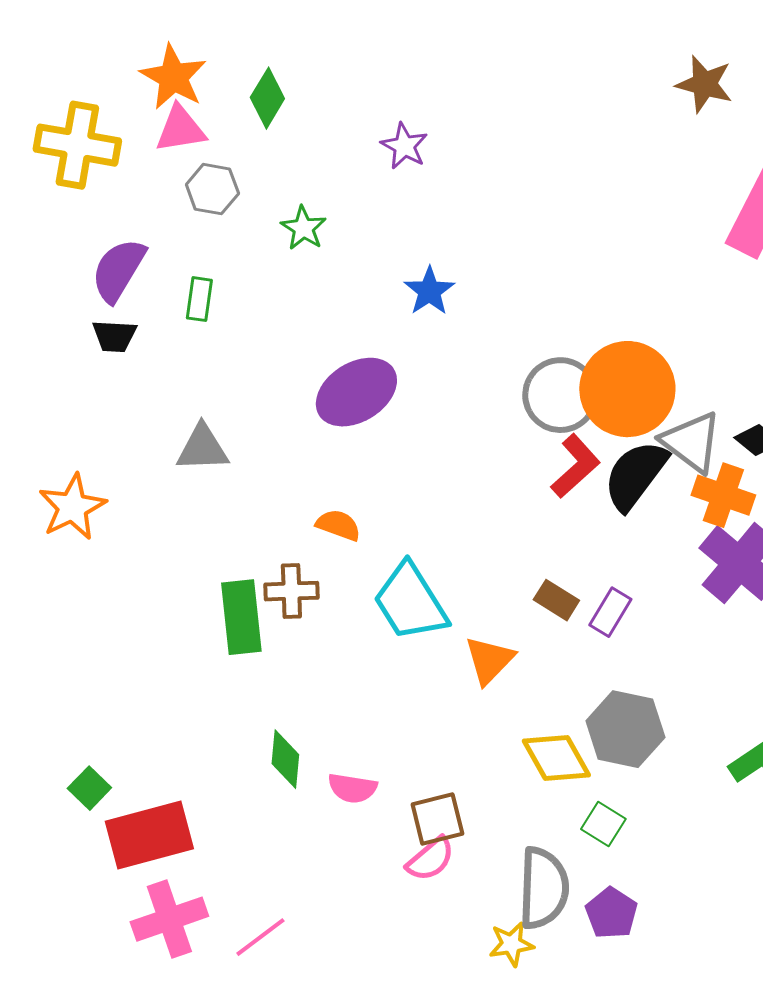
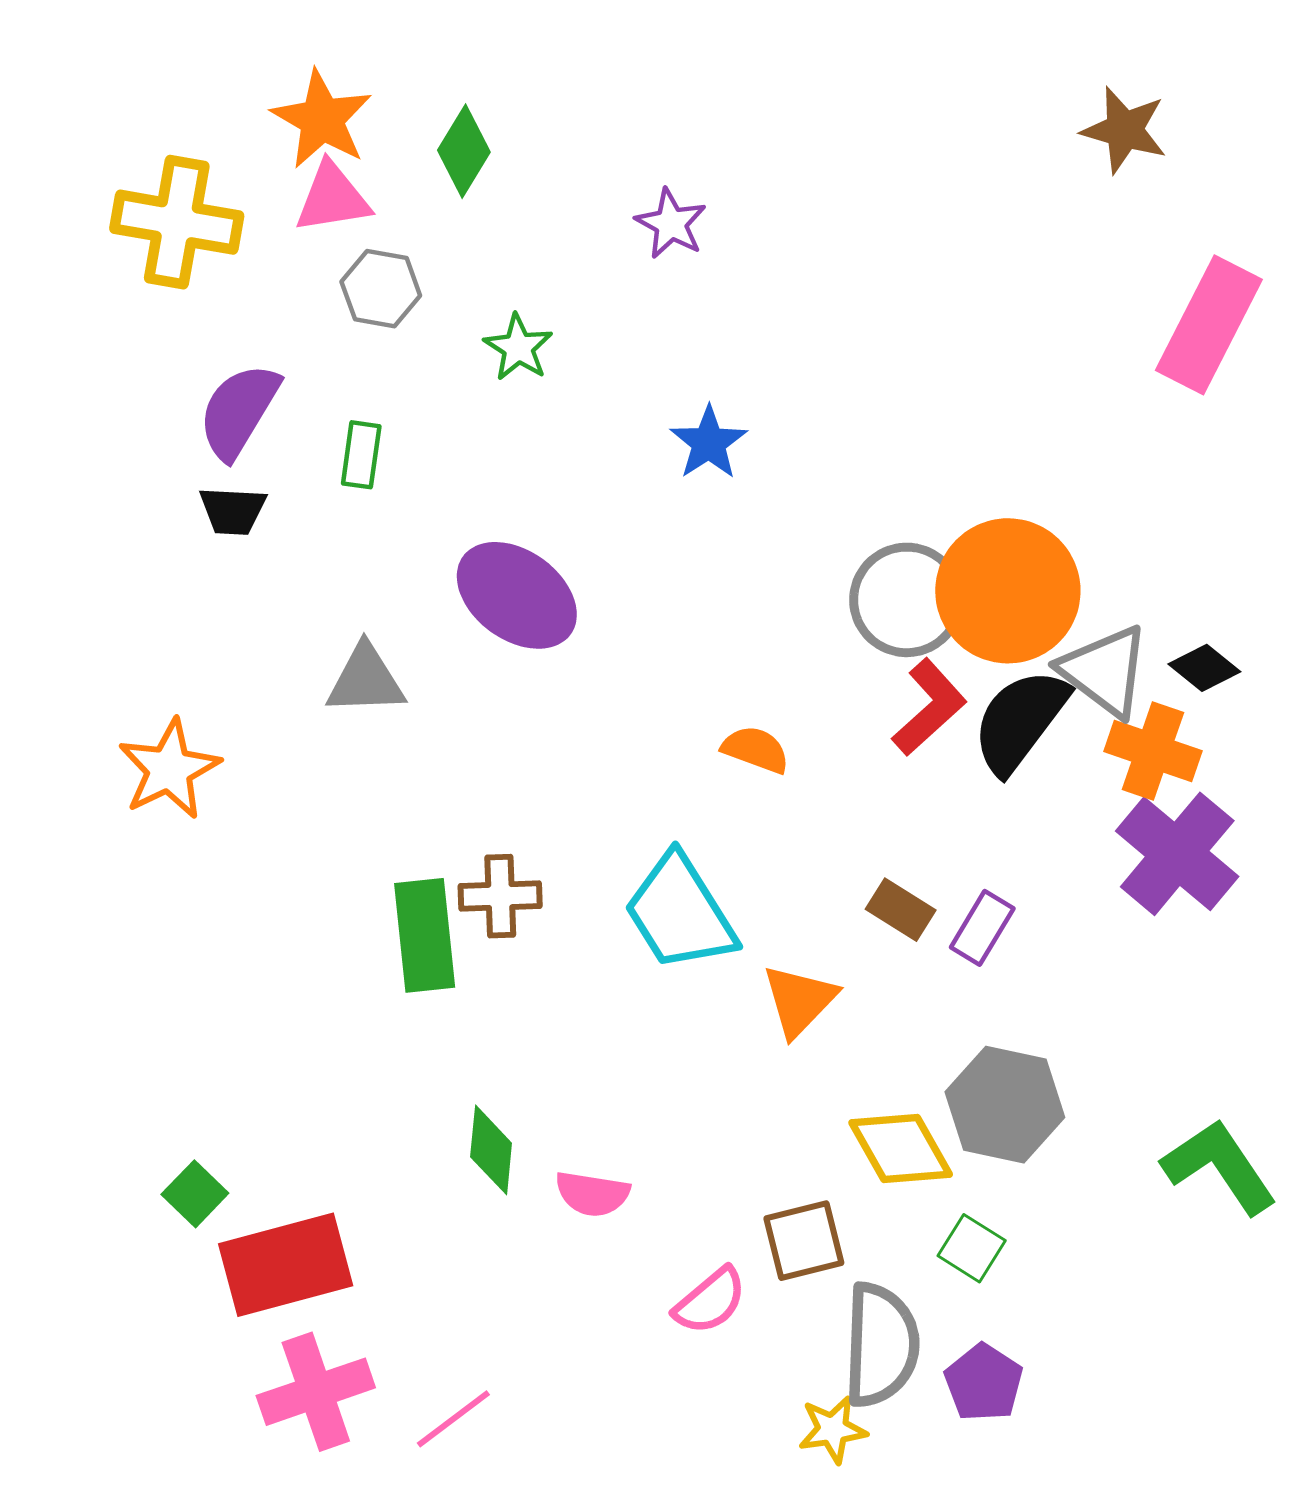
purple ellipse: (356, 392) -> (517, 595), moved, turned 68
orange semicircle: (338, 525) -> (756, 750), moved
brown square: (437, 819) -> (804, 1241), moved

